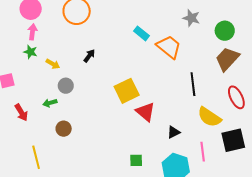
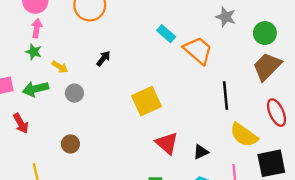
green arrow: (50, 103) -> (35, 89), moved, size x1.5
red triangle: (146, 112) -> (167, 143), moved

